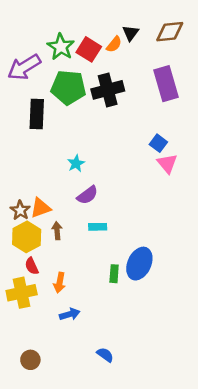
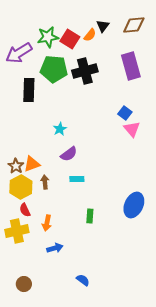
green star: (61, 47) -> (48, 37), turned 30
blue ellipse: (139, 264) -> (134, 205), moved

